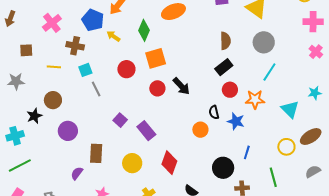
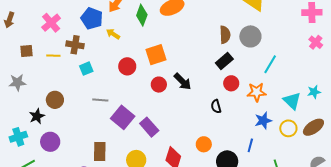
green diamond: (144, 30) -> (142, 15), moved
gray circle: (264, 42) -> (250, 36), moved
yellow line: (54, 67) -> (53, 56), moved
gray line: (96, 89) -> (100, 100), moved, turned -56
cyan star: (315, 93) -> (314, 92), moved
purple square: (120, 120) -> (123, 117), size x1.6
blue star: (236, 121) -> (263, 121), moved, turned -30
orange circle: (200, 130) -> (204, 144), moved
purple circle: (68, 131) -> (50, 142), moved
yellow circle: (286, 147) -> (288, 128), moved

